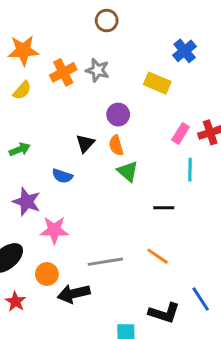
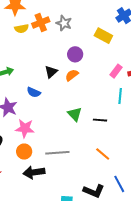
yellow semicircle: (22, 90) -> (22, 29), moved, turned 32
orange semicircle: (116, 145) -> (72, 75), turned 64
green triangle: (128, 171) -> (75, 114), moved
orange line: (158, 256) -> (103, 154), moved
orange circle: (47, 274) -> (24, 152), moved

